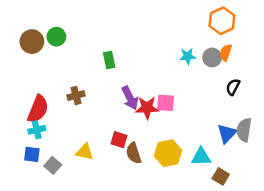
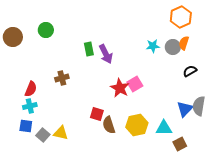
brown circle: (32, 42) -> (13, 37), moved
black semicircle: (233, 87) -> (190, 71), turned 32
purple arrow: (130, 98) -> (106, 54), moved
pink square: (166, 103) -> (135, 84), turned -35
red star: (147, 108) -> (120, 88), turned 30
red semicircle: (38, 109) -> (31, 89), size x0.7
yellow triangle: (85, 152) -> (61, 133), moved
brown square: (221, 176) -> (180, 144), turned 32

